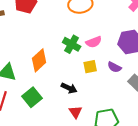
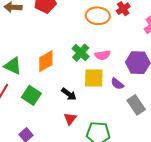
yellow square: (90, 67) -> (94, 78), size x1.5
green square: (32, 97) -> (31, 95), turned -30

